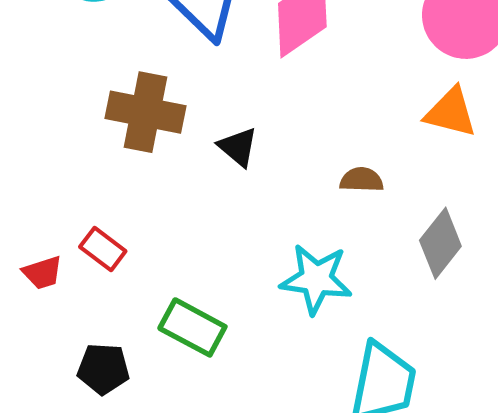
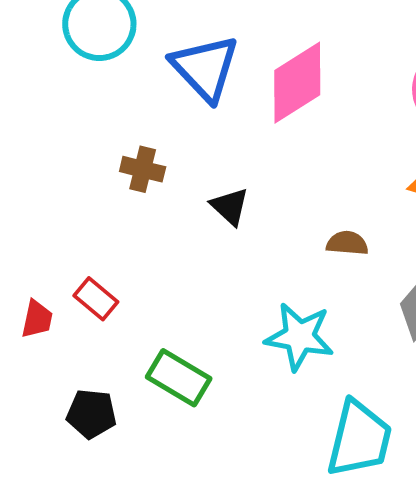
brown cross: (146, 112) -> (143, 169), size x0.6
red trapezoid: (43, 273) -> (37, 319), turned -63

